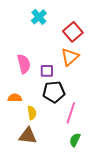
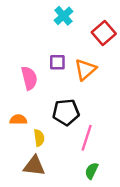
cyan cross: (39, 17) -> (63, 16), moved
red square: (73, 32) -> (104, 33), moved
purple square: (47, 71) -> (57, 62), moved

